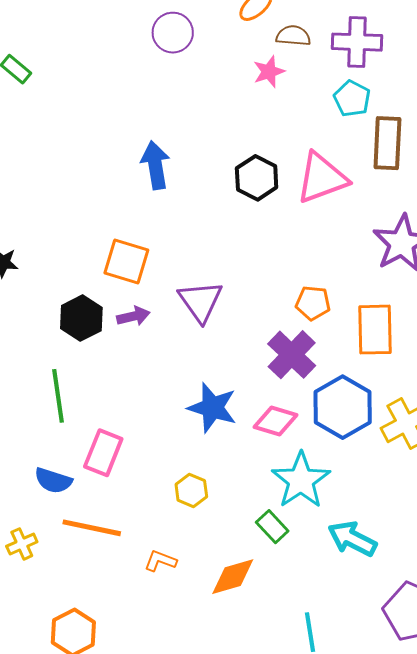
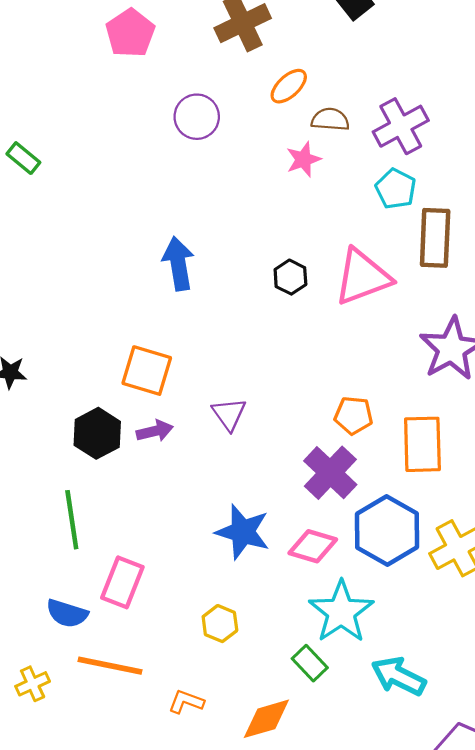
purple cross: (357, 42) -> (401, 126), turned -30
black hexagon: (257, 178) -> (290, 277), size x0.7
purple triangle: (200, 301) -> (229, 414), size x0.7

